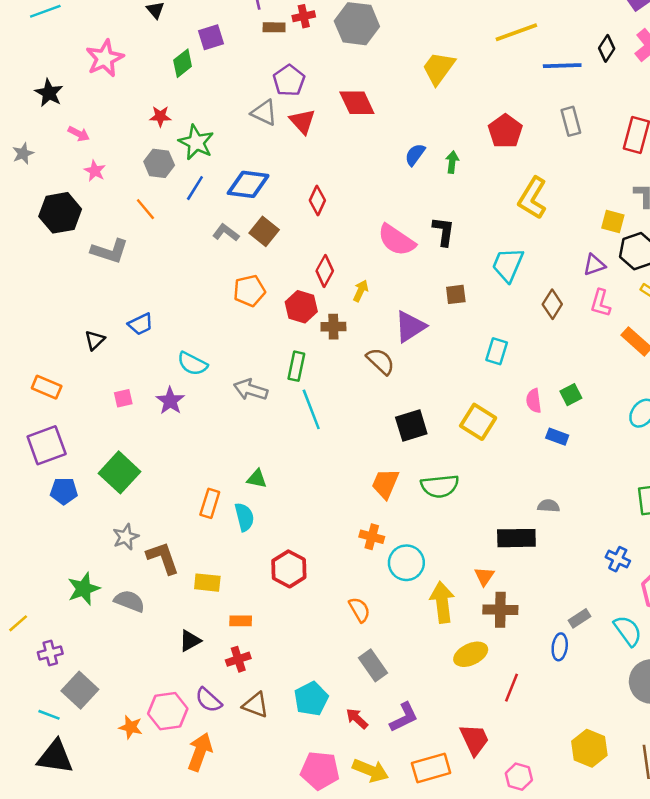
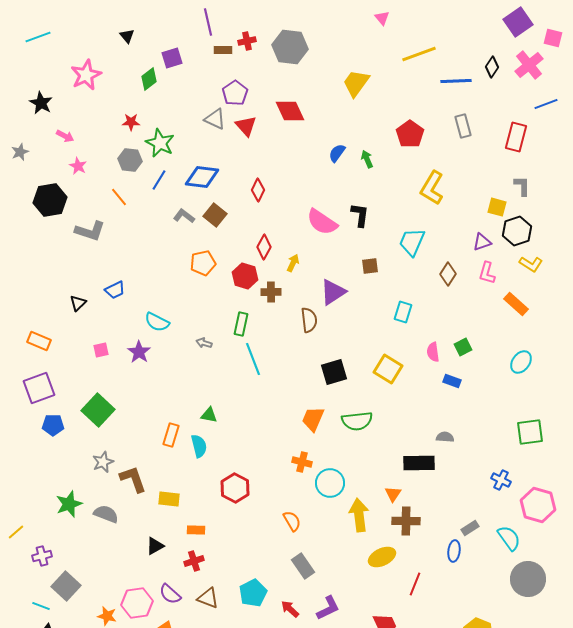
green arrow: (452, 162) -> (367, 159), turned -30
brown semicircle: (380, 361) -> (309, 320), turned 40
gray arrow: (251, 390) -> (204, 343), size x0.6

